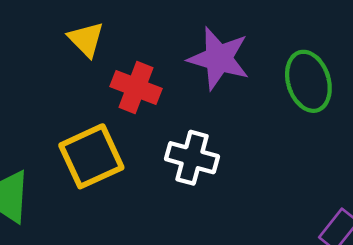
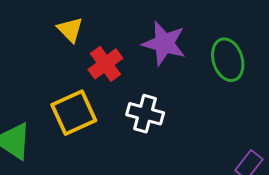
red cross: (136, 88) -> (105, 64), turned 32

